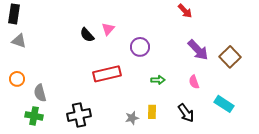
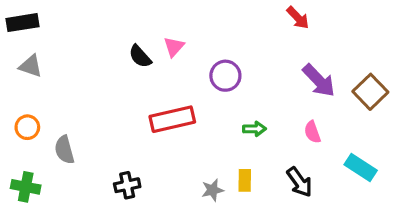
black rectangle: (14, 14) -> (22, 23), turned 72
black cross: (79, 115) -> (127, 185), size x0.7
green cross: (34, 116) -> (26, 187), moved

